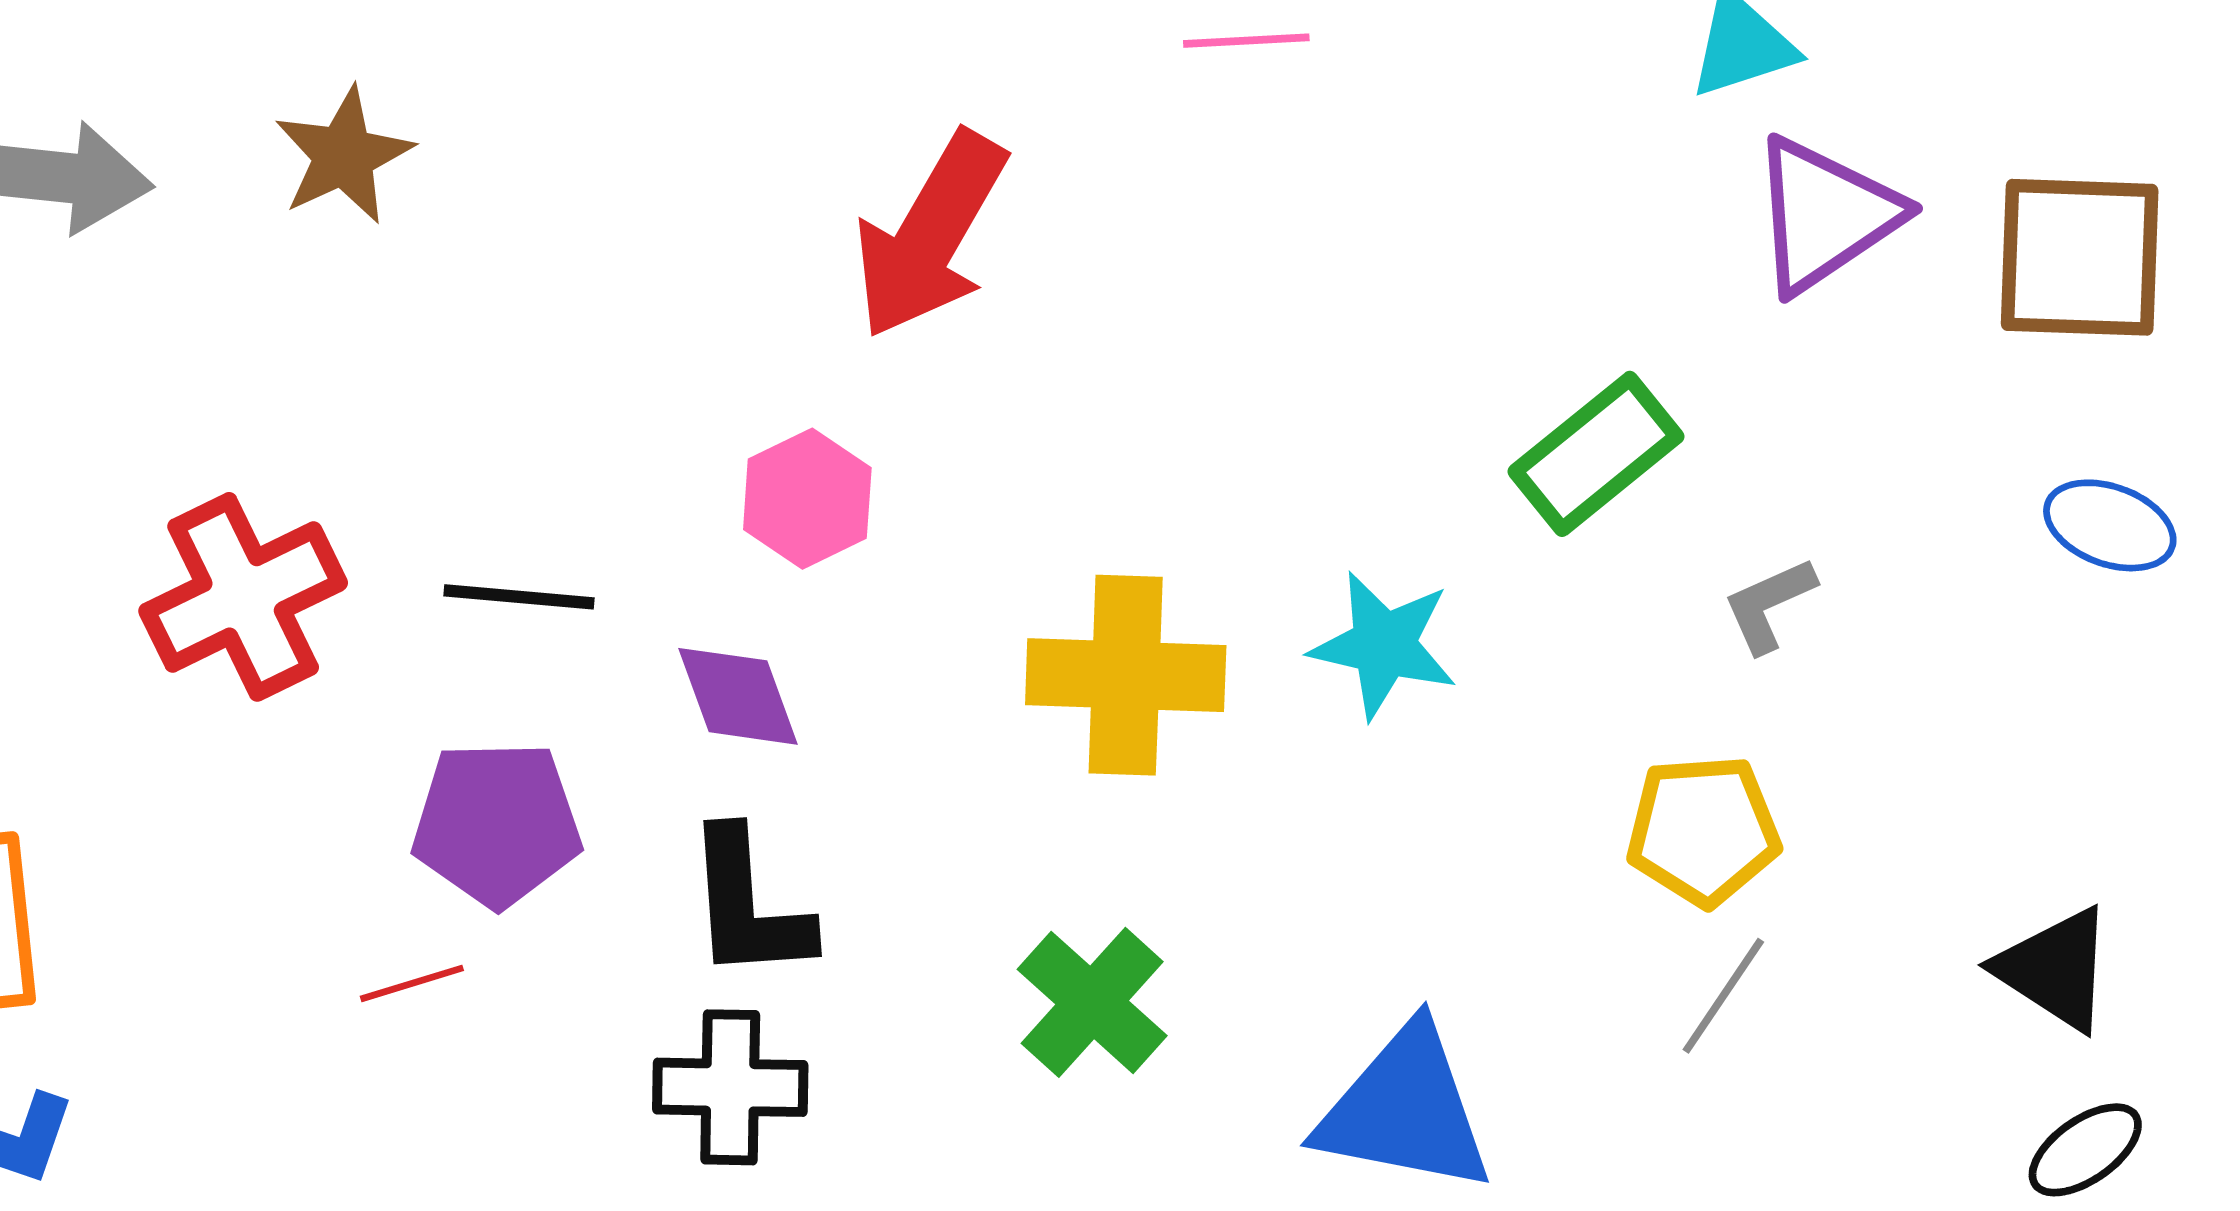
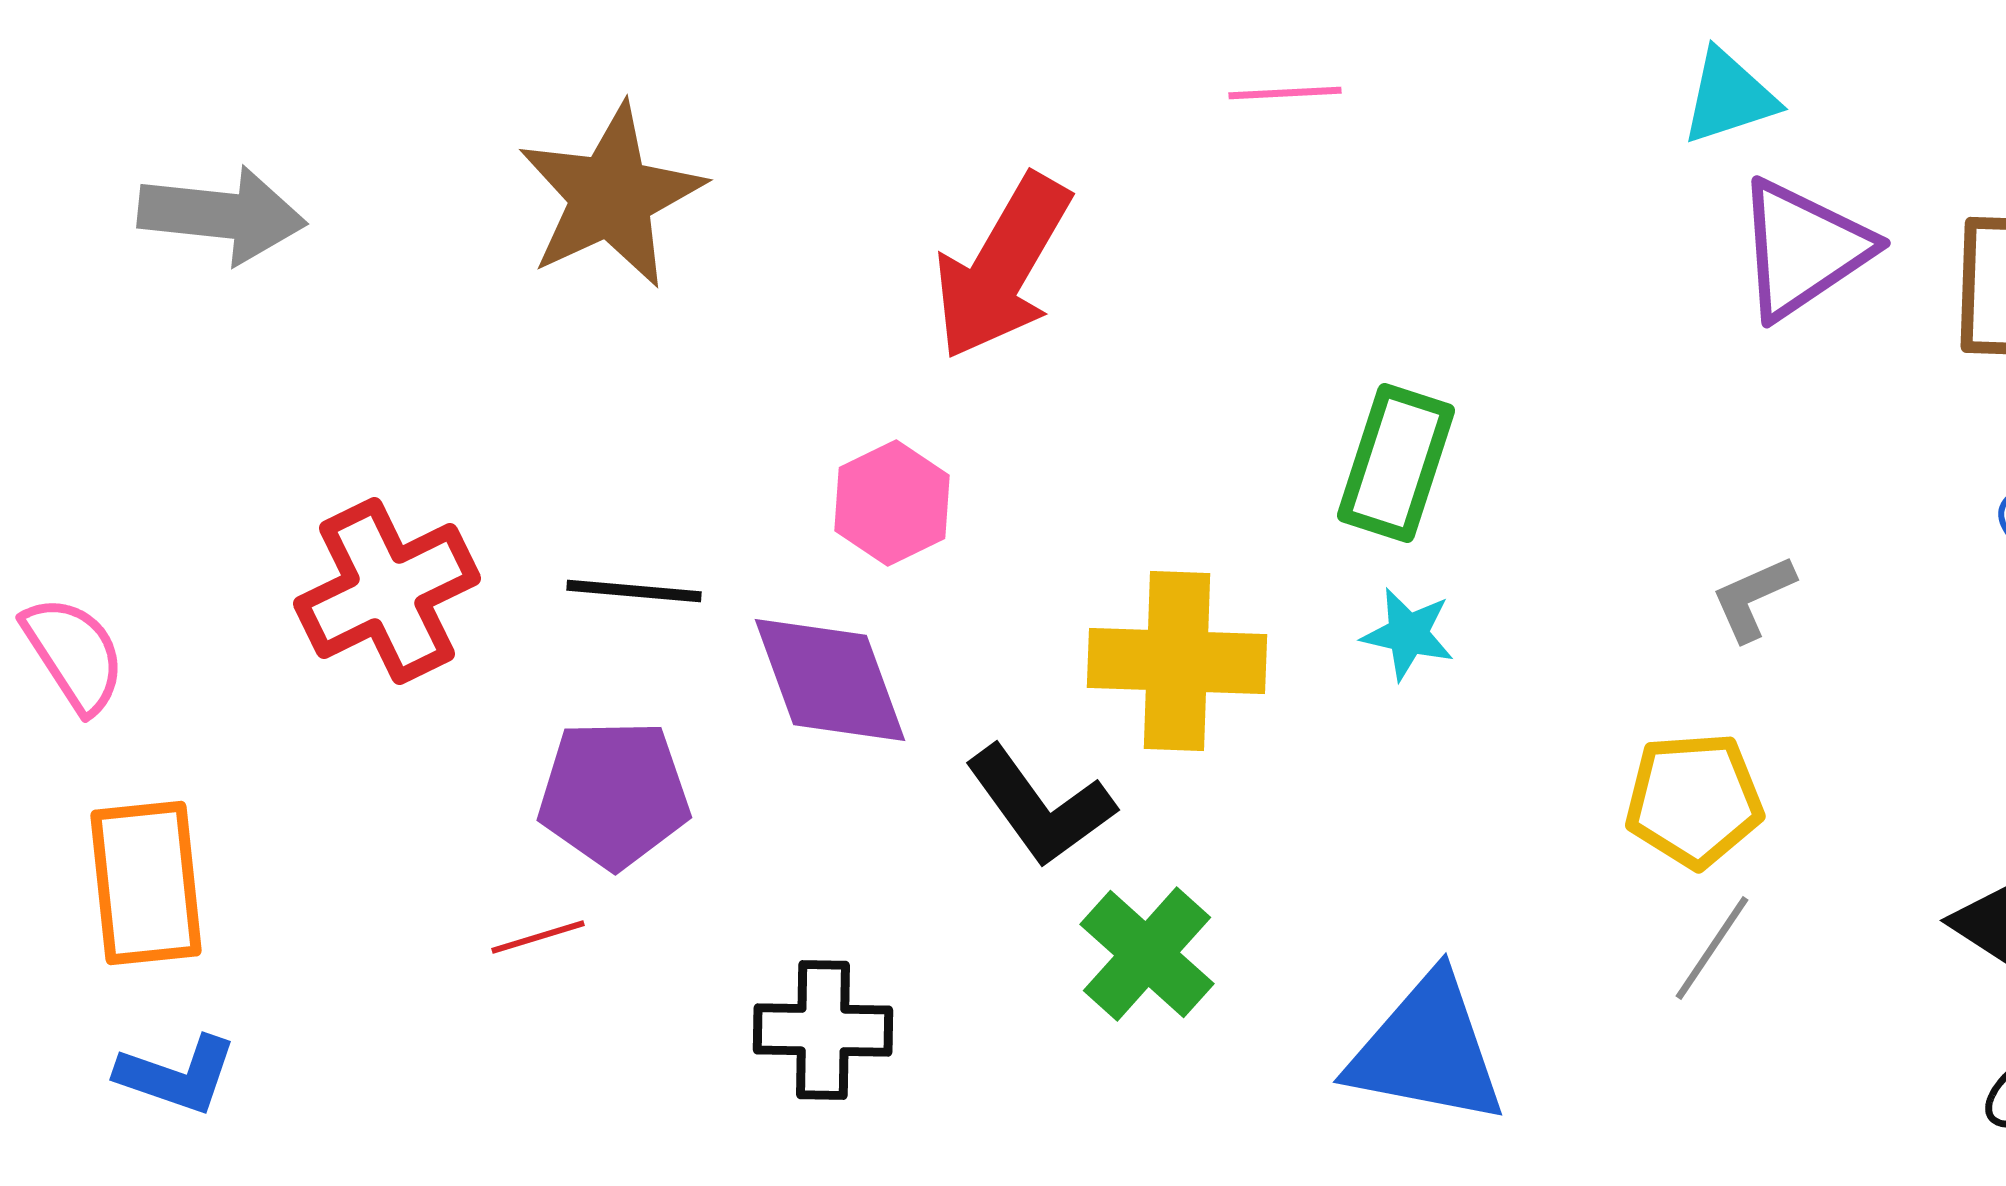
brown star: (344, 156) -> (611, 196), moved, size x1.5
green rectangle: (1596, 454) -> (1396, 463), moved, turned -33
cyan star: (1384, 645) -> (1408, 634), size x0.7
purple diamond: (738, 696) -> (830, 680), size x1.4
black L-shape: (748, 905) -> (1040, 806), moved, turned -32

